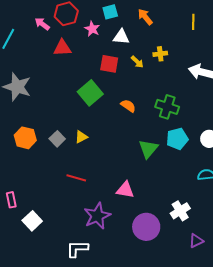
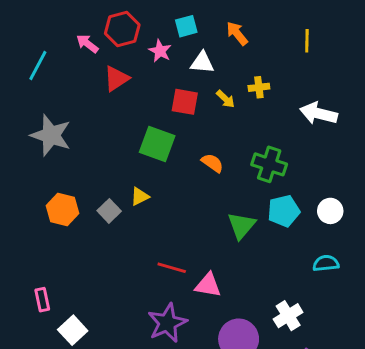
red triangle: (62, 48) -> (116, 79), turned -30
green square: (90, 93) -> (157, 144), turned -30
yellow triangle: (81, 137) -> (140, 196), moved
red line: (76, 178) -> (172, 268), moved

